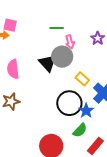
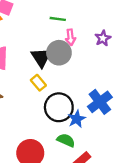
yellow rectangle: (82, 79) -> (38, 83), moved
green semicircle: (80, 130) -> (66, 140), turned -119

